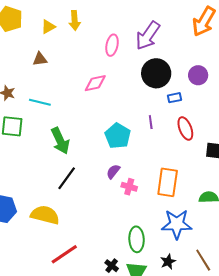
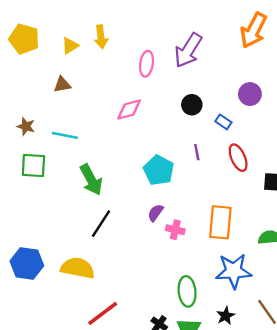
black circle: (156, 73) -> (192, 105), moved, size x0.6
blue rectangle: (174, 98) -> (223, 122), turned 48

